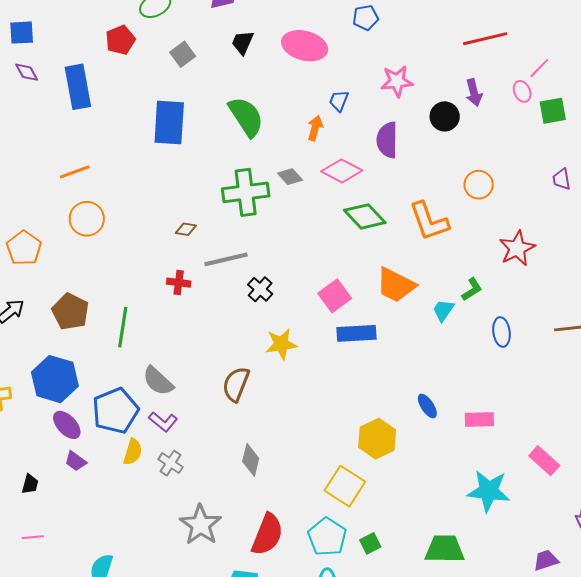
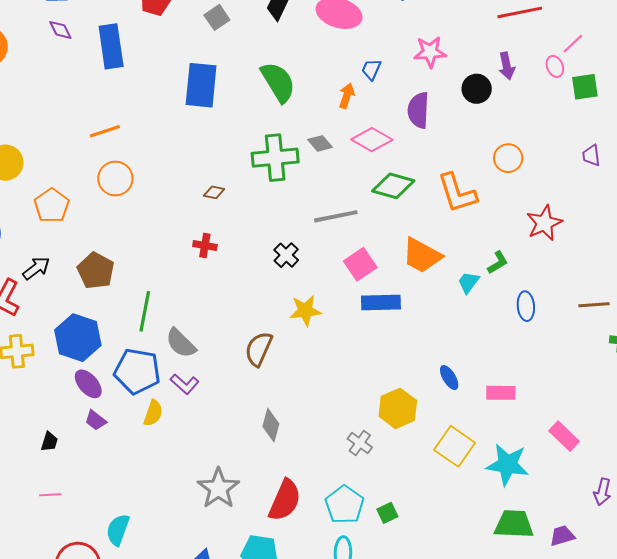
green diamond: (365, 216) -> (393, 186), turned -33
gray line: (226, 259) -> (336, 216), moved
green line: (123, 327) -> (145, 311), moved
blue pentagon: (115, 411) -> (137, 371), turned 30
gray cross: (170, 463) -> (360, 443), moved
yellow square: (345, 486) -> (455, 446), moved
green trapezoid: (445, 549) -> (514, 524), moved

